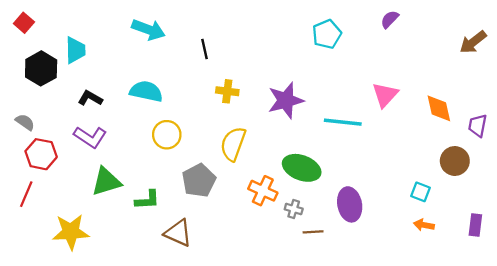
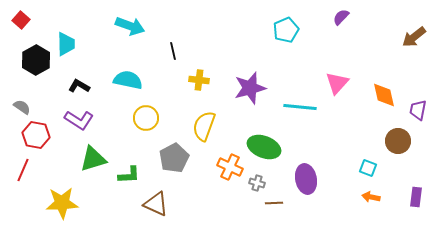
black line: (204, 49) -> (173, 51), moved

